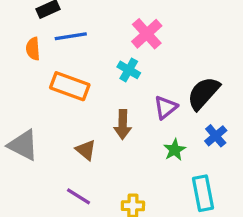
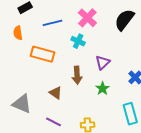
blue line: (71, 36) -> (53, 23), moved
black semicircle: (203, 93) -> (124, 20), moved
gray triangle: (23, 145) -> (22, 104), moved
green star: (175, 150) -> (102, 88), moved

